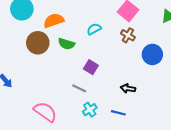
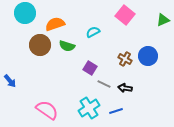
brown cross: (128, 35) -> (125, 59), moved
gray line: (79, 88) -> (104, 84), moved
cyan cross: (90, 110) -> (89, 108), size x1.5
blue line: (118, 113) -> (116, 111), turned -32

